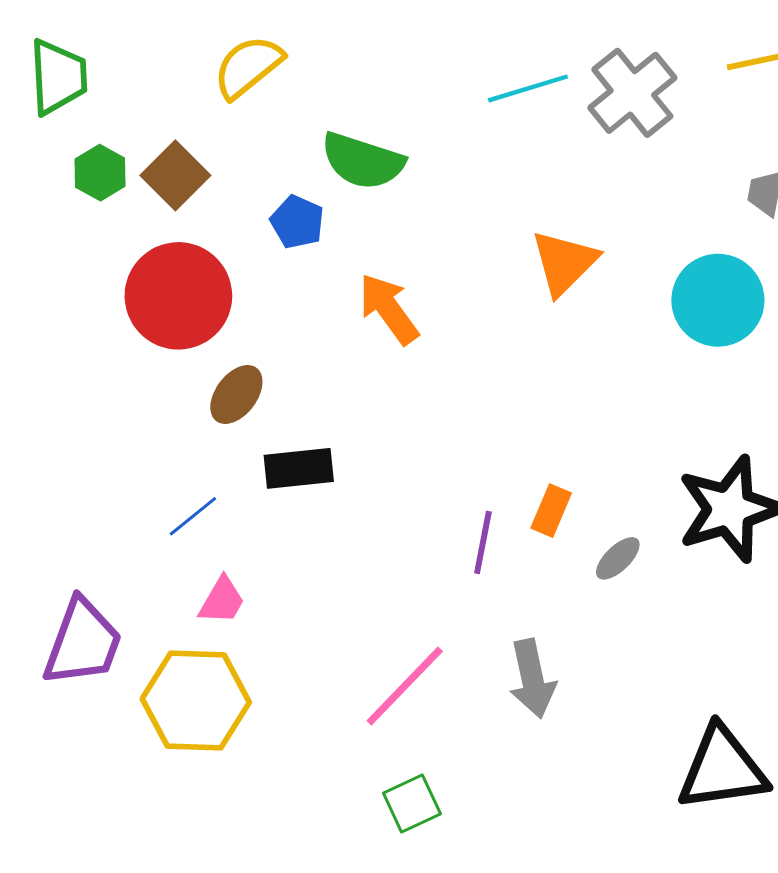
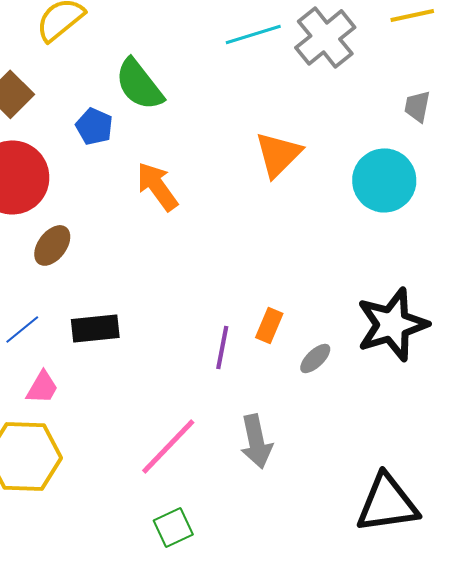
green semicircle: (363, 161) -> (139, 84), turned 34
black rectangle: (299, 468) -> (95, 328), moved

